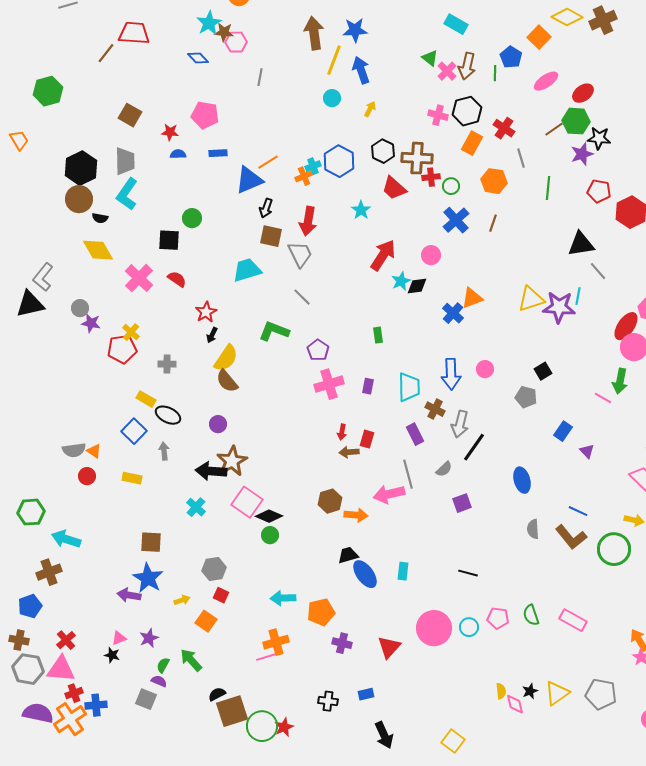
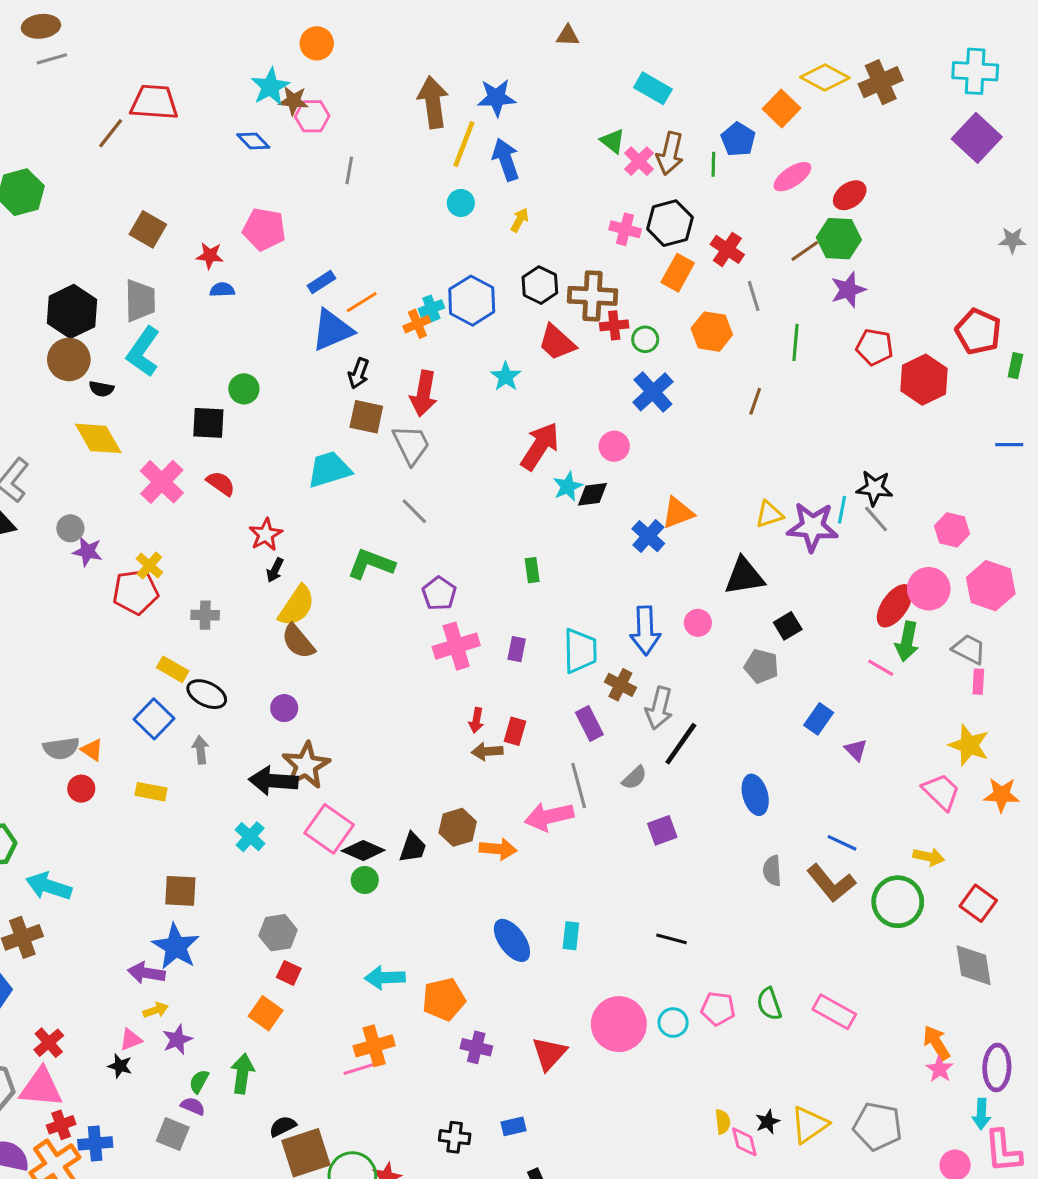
black star: (599, 138) -> (874, 488), moved
blue rectangle: (218, 153) -> (321, 282), moved, turned -30
brown line: (493, 223) -> (755, 401), moved
black triangle: (581, 244) -> (744, 576), moved
gray line: (598, 271) -> (876, 519), moved
yellow triangle: (531, 299) -> (769, 514), size x0.7
red ellipse: (626, 326) -> (895, 606), moved
black trapezoid: (348, 555) -> (413, 847), moved, turned 125
yellow arrow: (182, 600) -> (156, 1010), moved
green arrow: (191, 660) -> (242, 1074), turned 50

